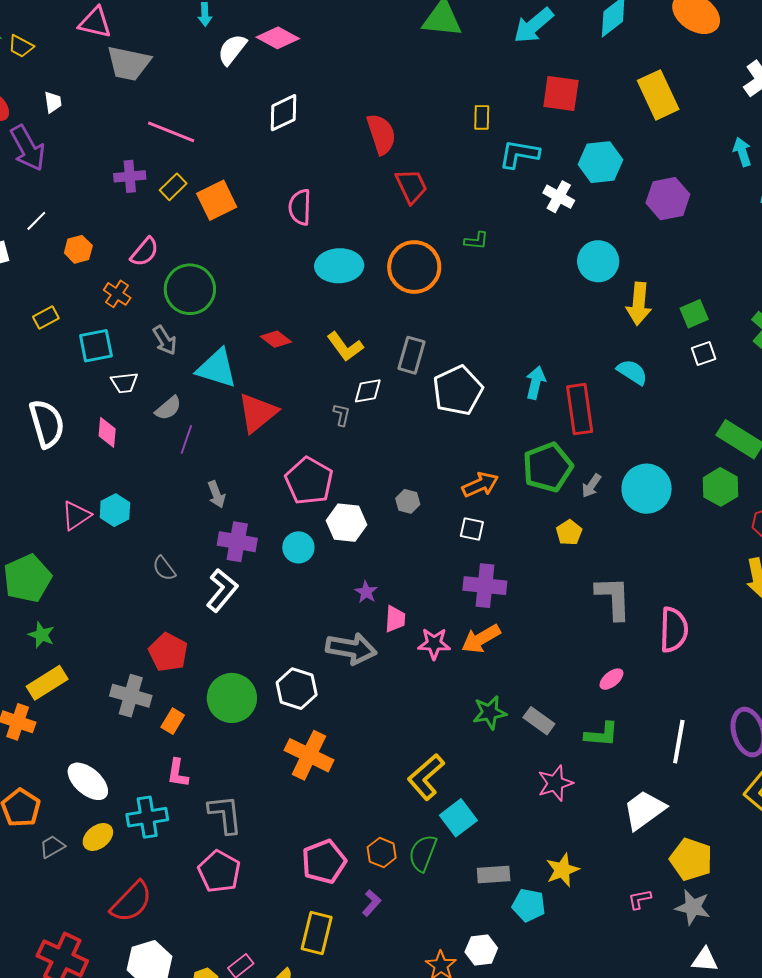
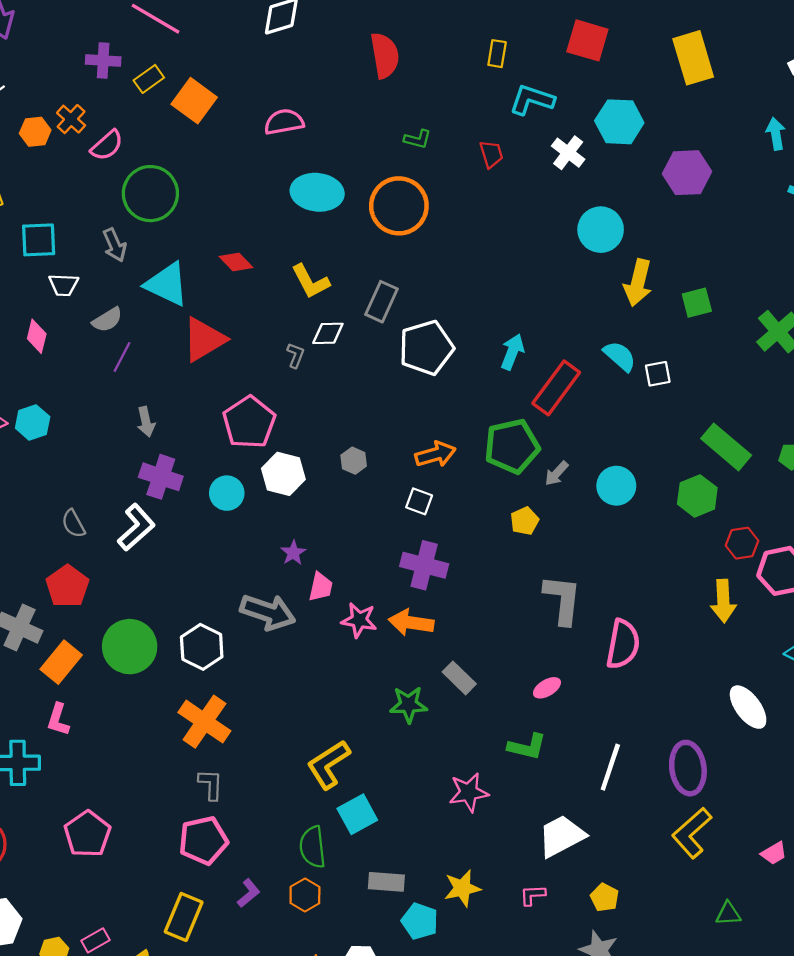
red trapezoid: (411, 186) -> (491, 154), moved, size x0.7
orange square: (217, 200) -> (194, 101), turned -36
pink semicircle: (300, 207) -> (284, 122), turned 69
green L-shape: (476, 241) -> (417, 139), moved
orange cross: (117, 294) -> (71, 119), moved
white square: (704, 353) -> (658, 374), moved
red rectangle: (580, 409) -> (556, 388), turned 36
cyan circle: (647, 489) -> (616, 486), size x0.7
gray semicircle: (164, 568) -> (73, 524), moved
orange arrow: (481, 639) -> (411, 623), turned 30
orange rectangle: (173, 721) -> (61, 662), size x1.5
gray rectangle: (539, 721) -> (459, 678), moved
gray L-shape: (225, 814) -> (211, 784), moved, size x0.7
orange hexagon: (382, 853) -> (305, 895), moved
green semicircle: (423, 853) -> (313, 847), turned -36
yellow pentagon: (691, 859) -> (605, 898), size x0.6
pink L-shape: (640, 899) -> (533, 895), moved

